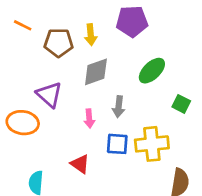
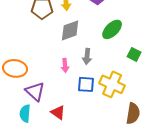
purple triangle: (49, 95) -> (35, 91), moved
yellow cross: (152, 144) -> (112, 84), turned 30
red triangle: (80, 164) -> (58, 112), moved

